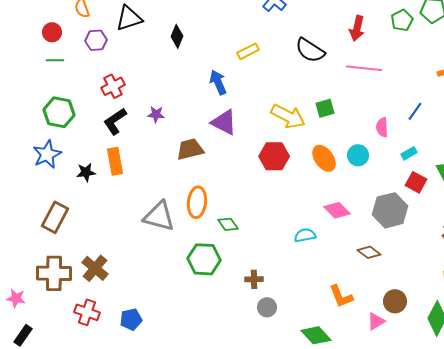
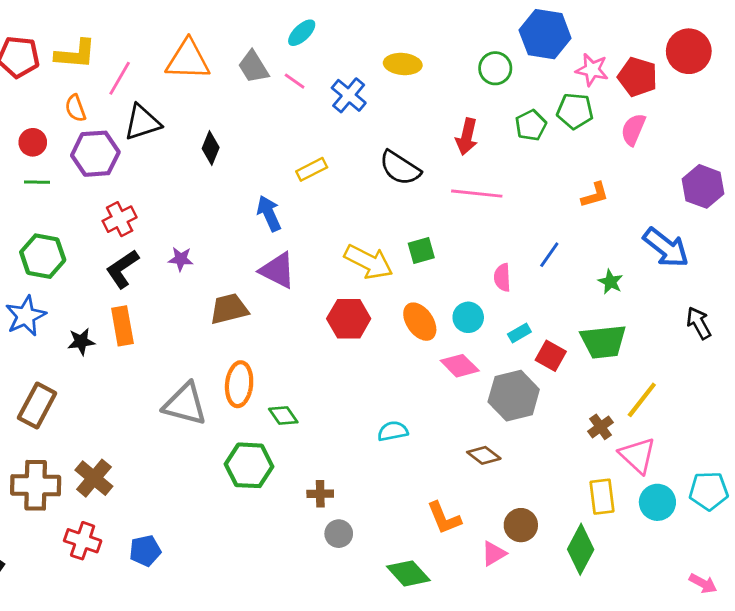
purple hexagon: (96, 40) -> (95, 154), size x1.5
cyan rectangle: (409, 153) -> (519, 333), moved
pink diamond: (337, 210) -> (460, 366), moved

